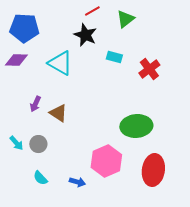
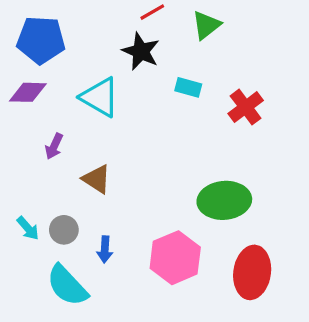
purple arrow: (35, 104) -> (54, 146), moved
cyan semicircle: (40, 178) -> (67, 285), size x1.8
blue arrow: (77, 182) -> (105, 249), moved, turned 77

